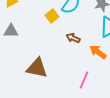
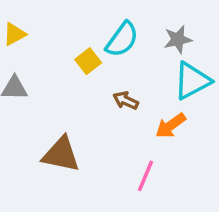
orange arrow: (98, 52) -> (171, 126), turned -72

